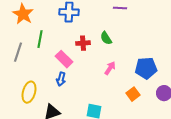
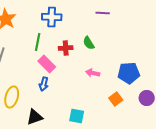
green line: (40, 39) -> (38, 42), moved
pink arrow: (110, 68) -> (93, 73), turned -112

